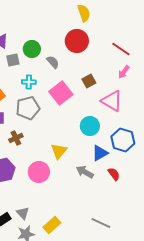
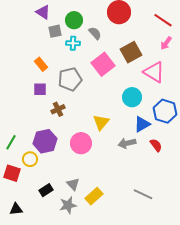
brown square: (89, 81) -> (131, 52), size x1.5
cyan cross: (29, 82) -> (73, 43), moved
gray arrow: (85, 172) -> (127, 143), turned -42
gray triangle: (23, 213) -> (73, 184), moved

